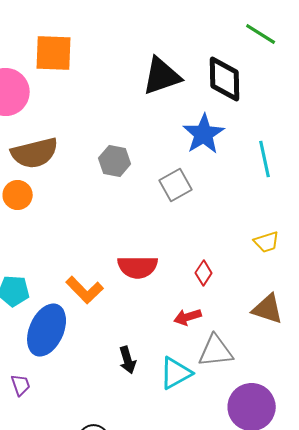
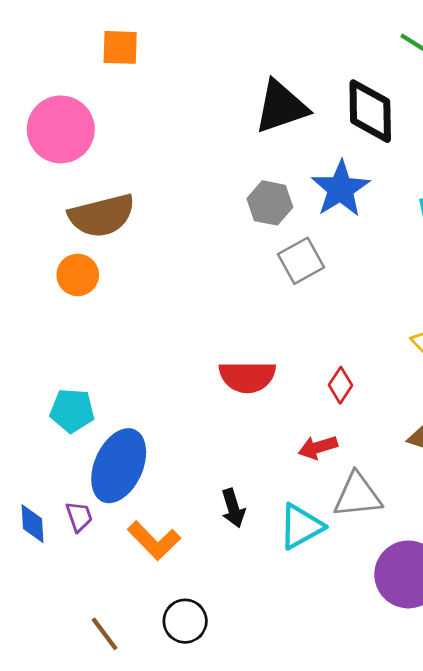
orange square: (54, 53) -> (120, 47), moved, size x0.7
gray hexagon: (115, 161) -> (270, 203), moved
orange L-shape: (85, 290) -> (154, 541), moved
purple trapezoid: (21, 385) -> (79, 517), moved

